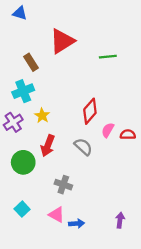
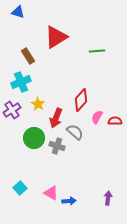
red arrow: (48, 146) -> (56, 118), moved
green circle: (23, 162) -> (34, 138), moved
gray cross: (63, 185) -> (57, 146), moved

